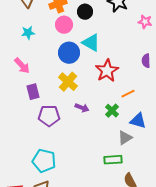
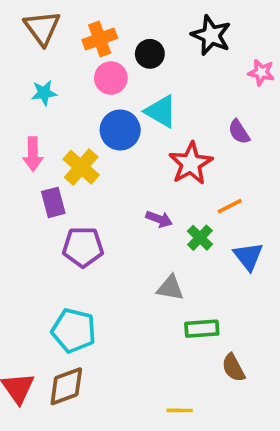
purple semicircle: (146, 61) -> (239, 132), moved, turned -32
pink arrow: (22, 66) -> (33, 154), turned 42
yellow cross: (68, 82) -> (81, 167), moved
purple arrow: (82, 108) -> (159, 219), moved
blue triangle: (138, 121) -> (248, 256), turned 36
gray triangle: (125, 138) -> (170, 288), moved, turned 42

